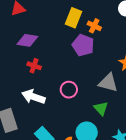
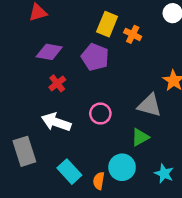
purple pentagon: (83, 45) -> (95, 57), moved
red cross: (34, 66) -> (57, 83), turned 32
green triangle: (101, 108) -> (140, 137), turned 42

